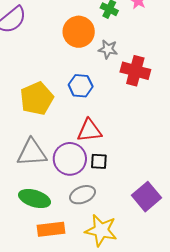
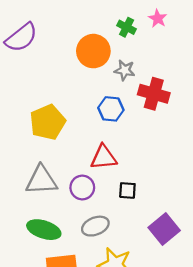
blue hexagon: (81, 86) -> (111, 109), moved
purple circle: (70, 159) -> (82, 188), size x0.7
black square: (99, 161) -> (127, 190), moved

